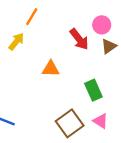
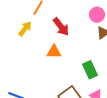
red arrow: (79, 39) -> (61, 27), moved

